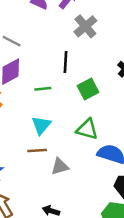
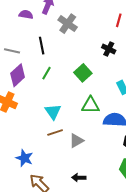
black line: (65, 62) -> (42, 46), moved
green line: (43, 89) -> (47, 73), moved, turned -40

